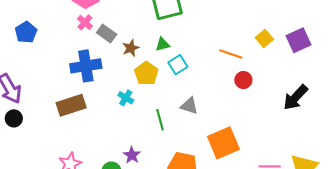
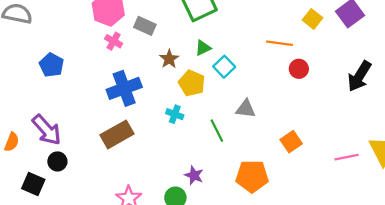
gray rectangle: (107, 34) -> (145, 26), moved
orange square: (223, 143) -> (291, 142), size x0.6

